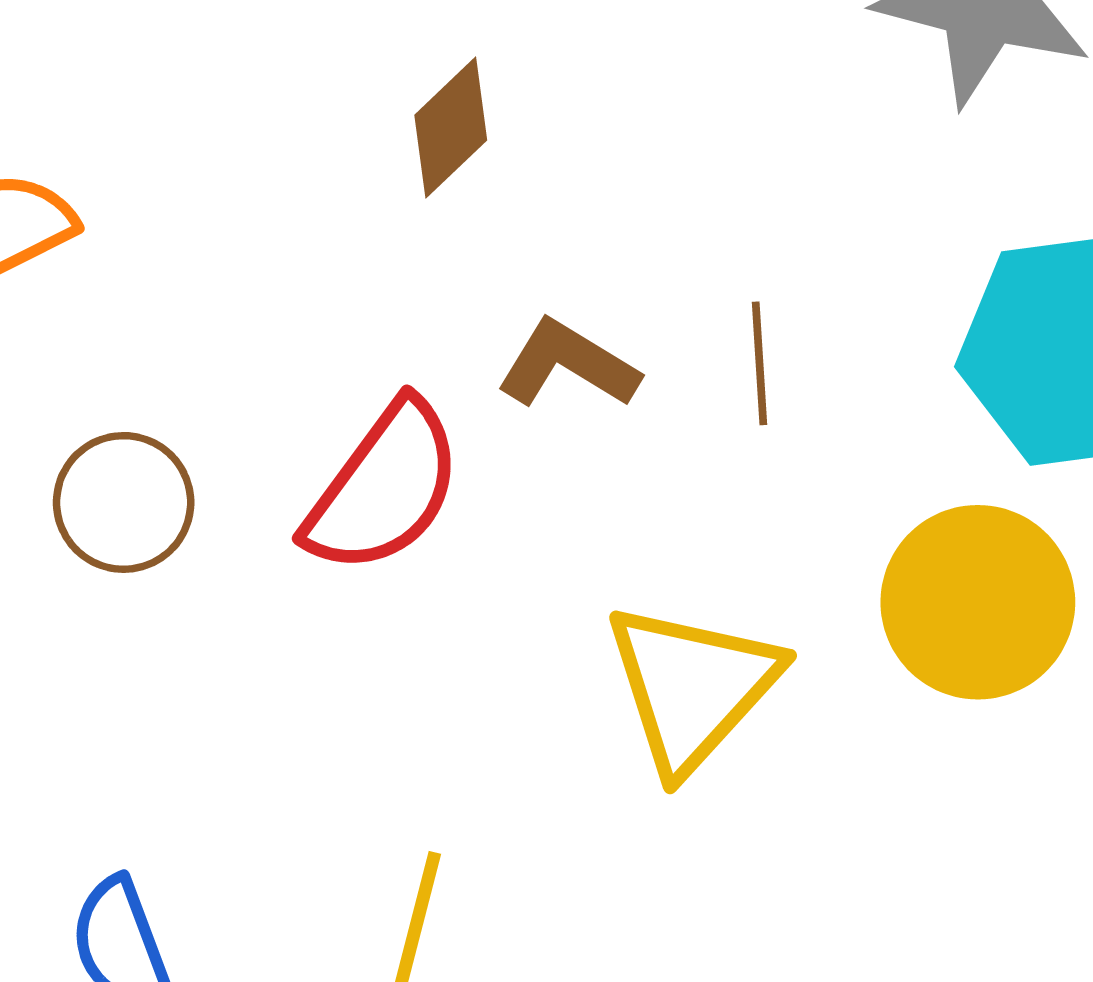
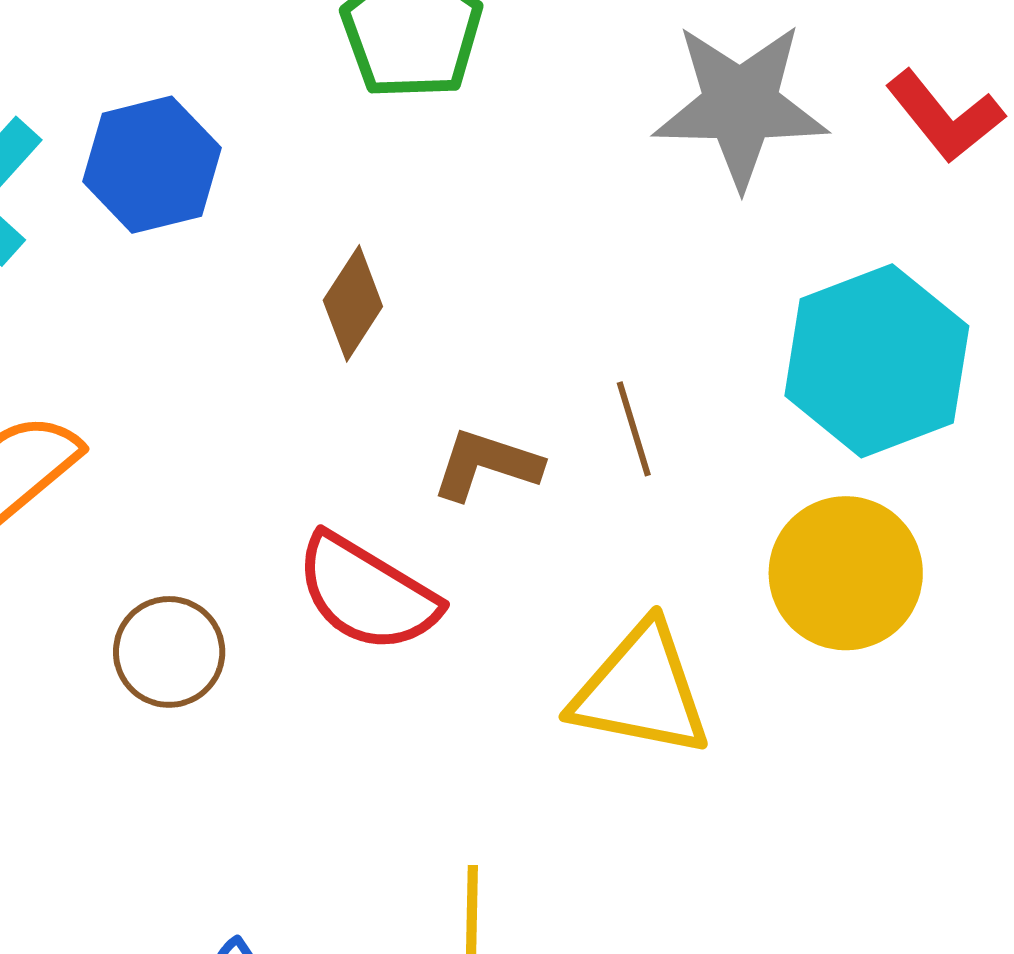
red semicircle: (384, 488) -> (367, 593), turned 98
yellow triangle: (692, 687) -> (641, 690), turned -48

